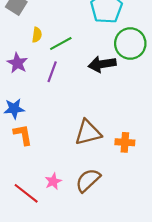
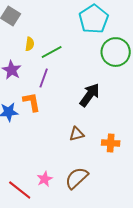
black arrow: (102, 64) -> (90, 95), moved, turned 135
brown triangle: (88, 133) -> (77, 134), size x0.6
orange L-shape: (23, 135) -> (32, 102), moved

